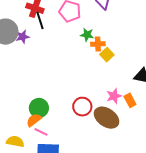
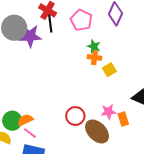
purple star: (23, 37) -> (30, 36), size x1.6
orange cross: (98, 44) -> (95, 57), moved
green circle: (39, 108) -> (12, 121), moved

